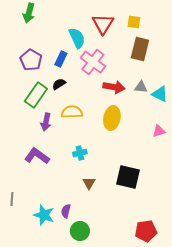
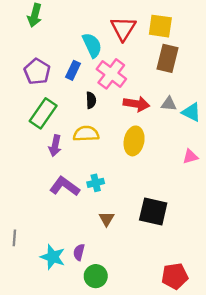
yellow square: (134, 22) -> (160, 26), size x1.5
black semicircle: (59, 84) -> (91, 100), moved, turned 120
purple L-shape: (37, 156) -> (65, 186), moved

